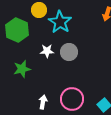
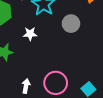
gray circle: (69, 52) -> (71, 24), moved

